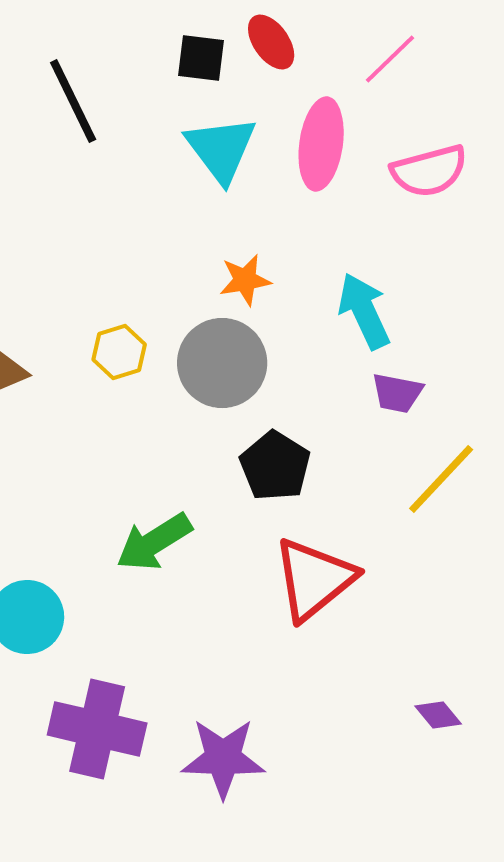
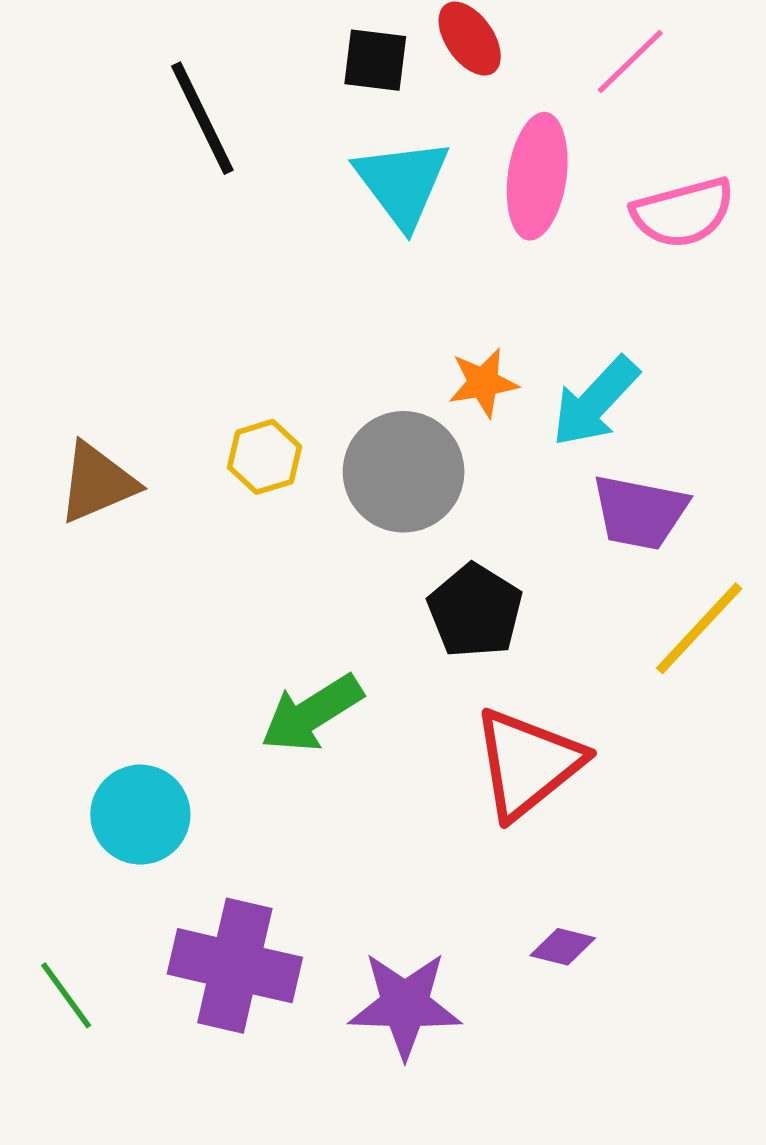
orange star: (245, 280) -> (483, 383), moved
cyan arrow: (364, 311) -> (595, 402), turned -112
purple trapezoid: (397, 393) -> (640, 512), size x1.4
purple diamond: (438, 715) -> (563, 947), moved, turned -36

